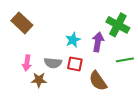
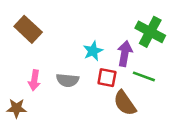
green line: (125, 60) -> (144, 76), moved, turned 30
red square: (75, 64) -> (107, 78), moved
brown star: (39, 80) -> (17, 108), moved

